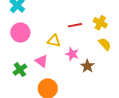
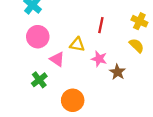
yellow cross: (100, 23) -> (139, 21), moved
red line: (75, 25) -> (101, 25), turned -64
pink triangle: (42, 61) -> (57, 59), moved

